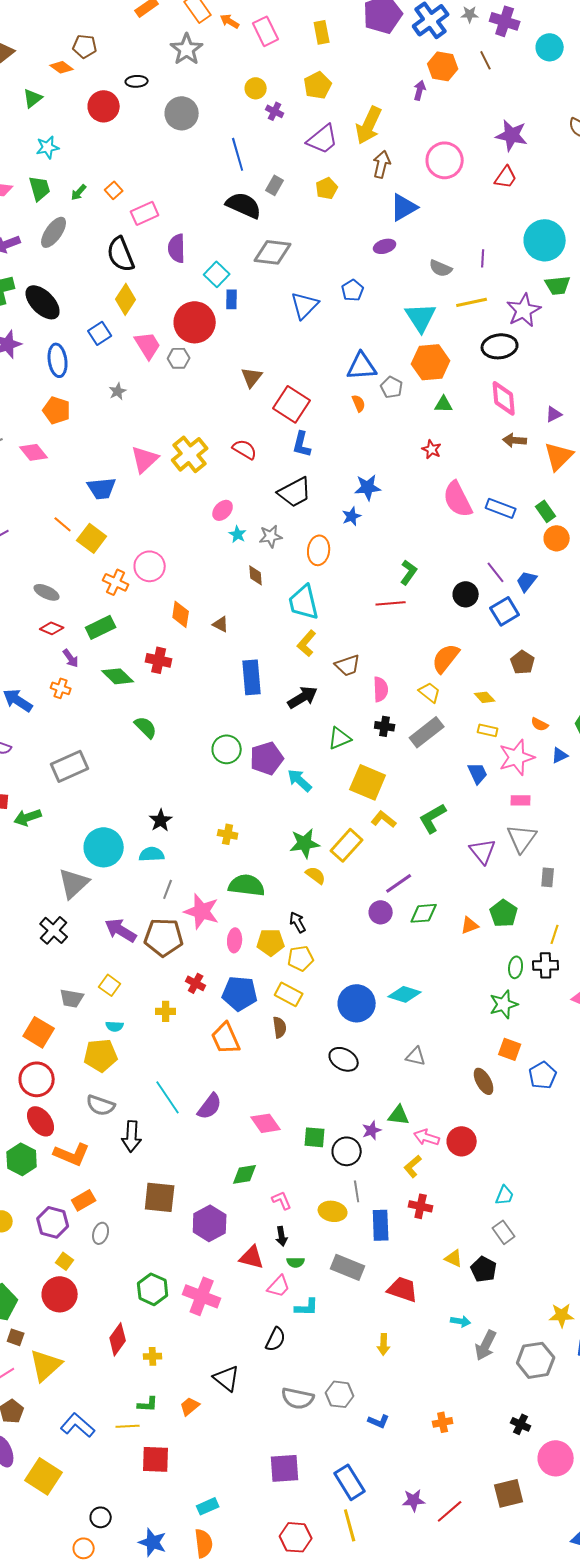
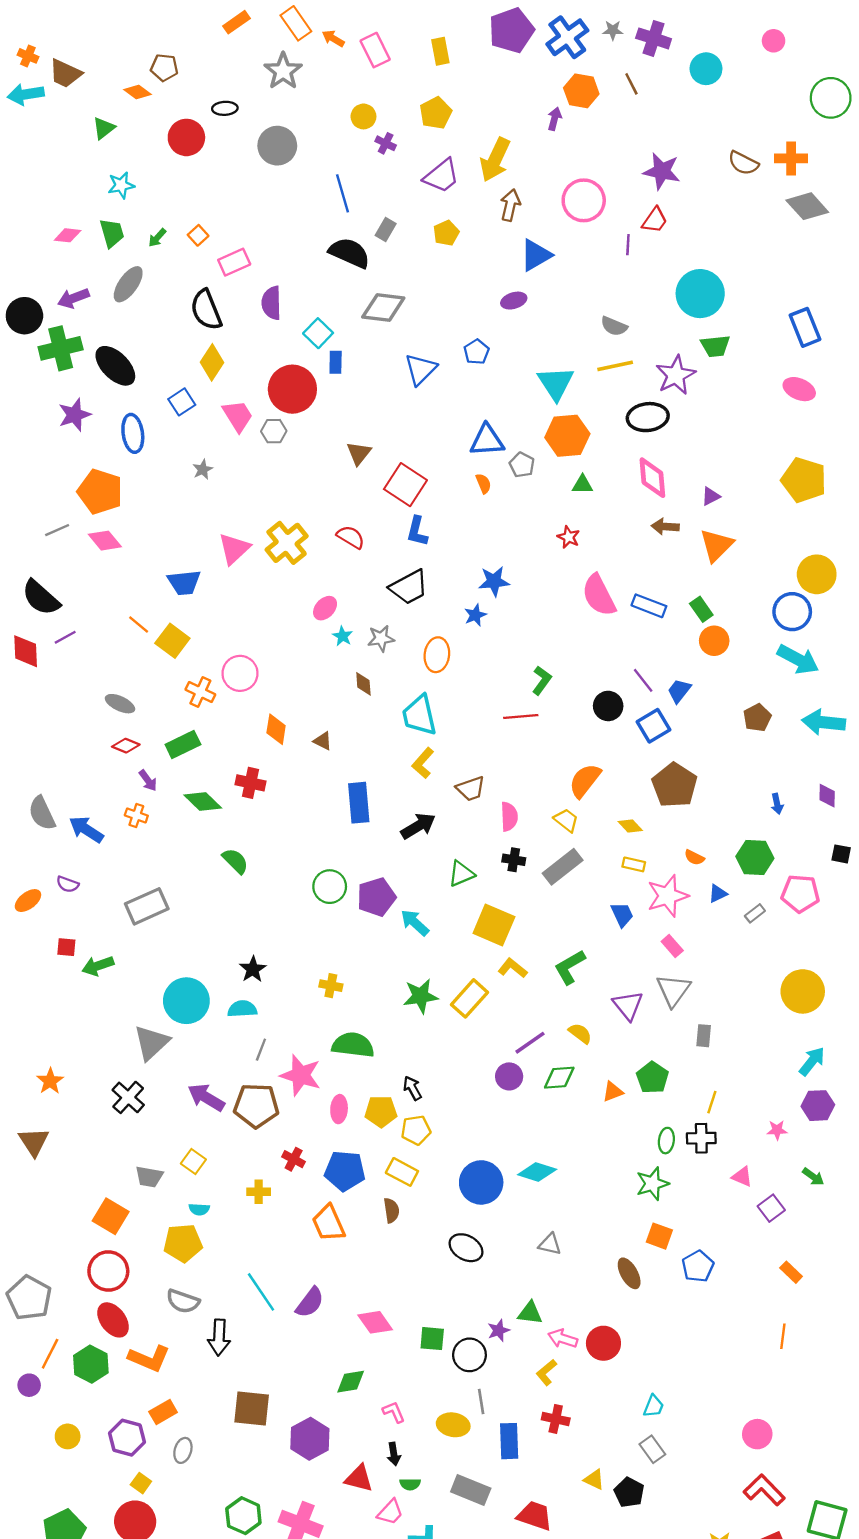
purple line: (483, 258) -> (628, 245), moved
gray semicircle: (441, 268) -> (614, 326), moved
orange pentagon: (57, 410) -> (100, 492), moved, size x1.4
brown pentagon: (523, 662) -> (675, 785), size x1.6
pink rectangle: (521, 800) -> (672, 946), turned 48
yellow semicircle: (316, 875) -> (580, 1033), moved

